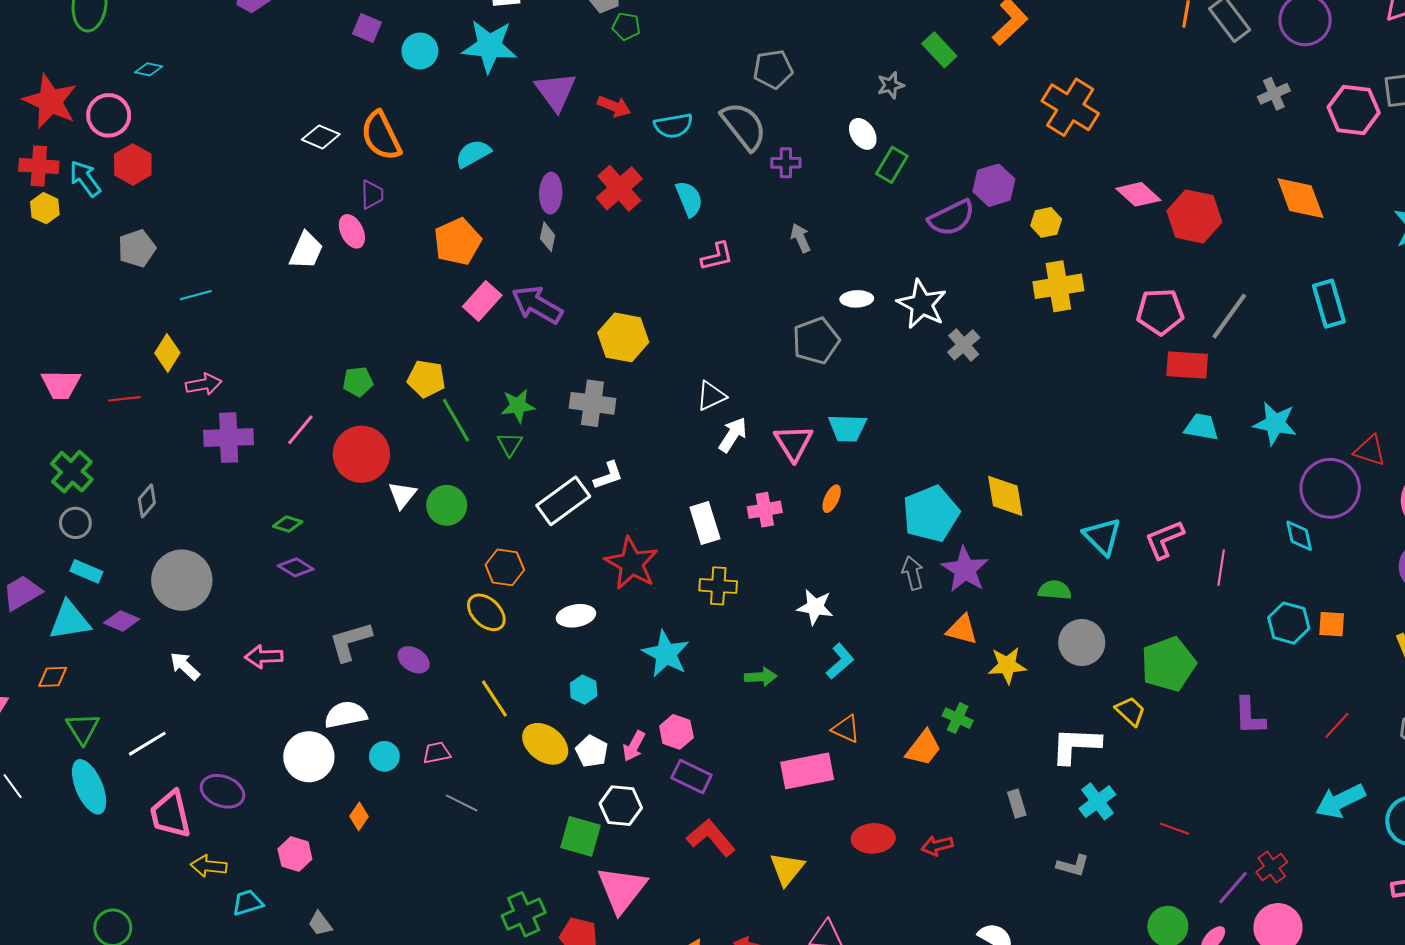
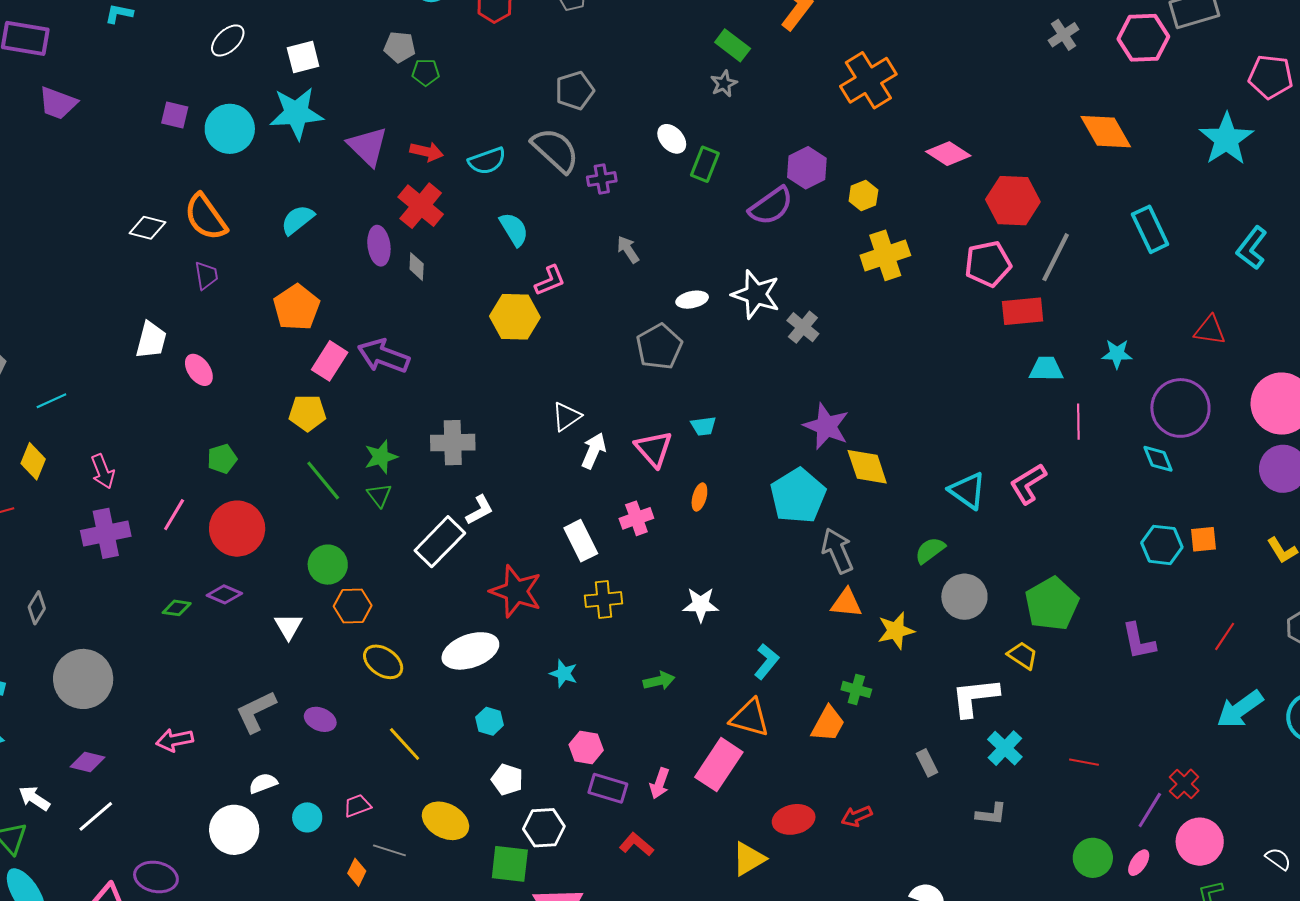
cyan circle: (420, 51) -> (230, 129), size x1.4
gray star: (891, 85) -> (724, 84), moved
orange cross: (1070, 107) -> (868, 80), turned 36
red cross: (619, 188) -> (421, 206), moved
red hexagon: (1194, 216) -> (1013, 201), moved
pink ellipse: (352, 231) -> (199, 370), moved
gray diamond: (548, 237) -> (417, 267), moved
yellow hexagon: (623, 337) -> (515, 317), moved
yellow pentagon: (426, 379) -> (307, 413), moved
pink arrow: (204, 384) -> (103, 471), moved, turned 88
cyan star: (1275, 423) -> (1117, 354), size x0.7
cyan trapezoid: (847, 428) -> (703, 426), size x0.7
red triangle: (1370, 450) -> (1210, 330), moved
white triangle: (402, 495) -> (288, 626), moved
purple diamond: (296, 567) -> (224, 594), moved
orange hexagon: (505, 567) -> (353, 606), moved
pink line: (1221, 568) -> (1078, 422), moved
purple star: (965, 569) -> (826, 426), moved
gray arrow: (913, 573) -> (837, 551), moved, size x1.4
green semicircle: (1055, 590) -> (930, 550), turned -32
white ellipse: (576, 616) -> (470, 651), size x1.5
purple diamond: (122, 621) -> (88, 762), moved
cyan star: (666, 654) -> (564, 674), size x0.6
cyan L-shape: (840, 661) -> (767, 661), moved
white arrow: (185, 666) -> (34, 798), moved
white semicircle: (346, 715) -> (263, 783), size x0.7
orange triangle: (846, 729) -> (750, 718), size x1.4
white line: (147, 744) -> (96, 816), moved
yellow ellipse: (545, 744) -> (445, 821), moved
pink arrow: (634, 746) -> (660, 783), moved
pink rectangle: (807, 771) -> (719, 765), turned -36
orange diamond: (359, 816) -> (357, 872), moved
red L-shape: (711, 838) -> (636, 844), size x0.7
yellow triangle: (787, 869) -> (749, 859), moved, turned 30

